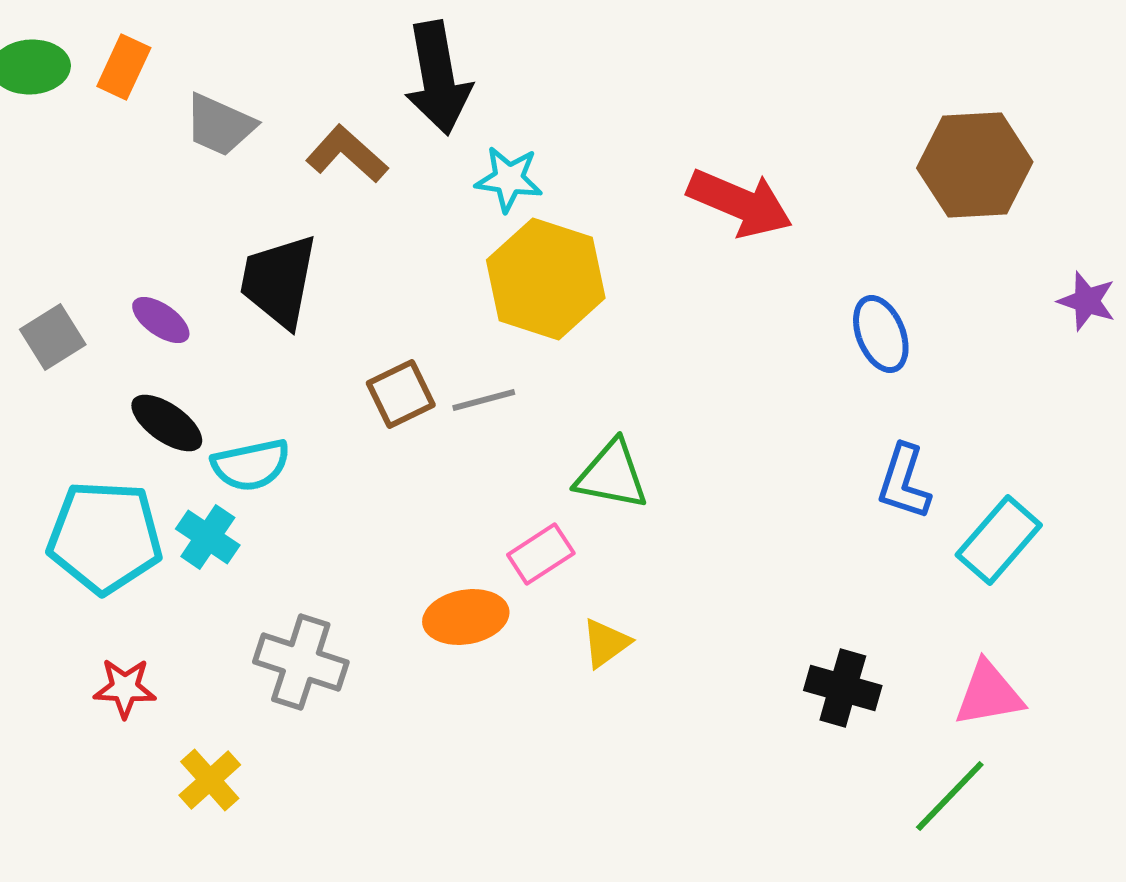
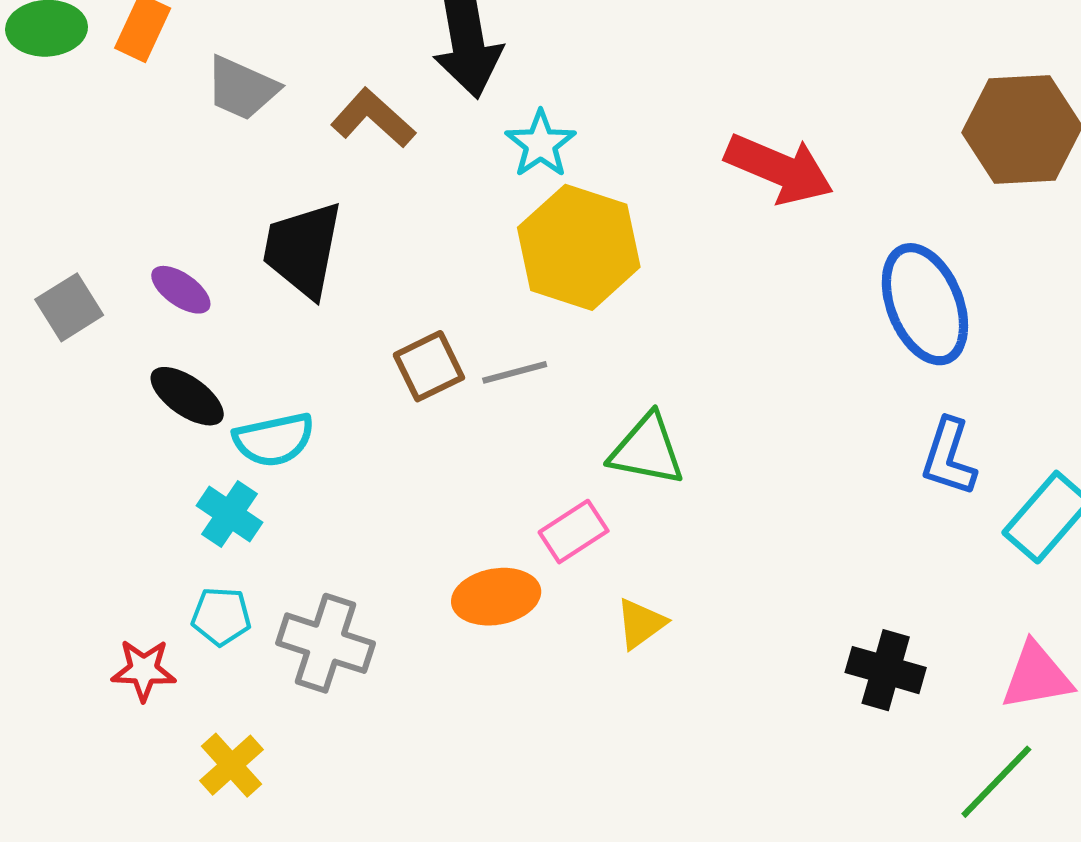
cyan star: (509, 179) -> (541, 144), turned 30
blue ellipse: (881, 334) -> (925, 304), size x1.5
cyan pentagon: (105, 537) -> (221, 616), moved, size x0.5

